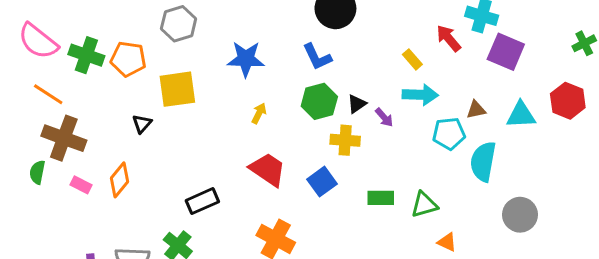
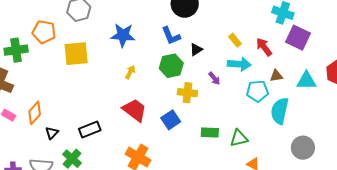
red arrow: (449, 38) -> (264, 47), moved
green cross: (86, 55) -> (16, 50), moved, turned -30
black triangle: (357, 104) -> (196, 50), moved
black triangle: (142, 124) -> (52, 133), moved

